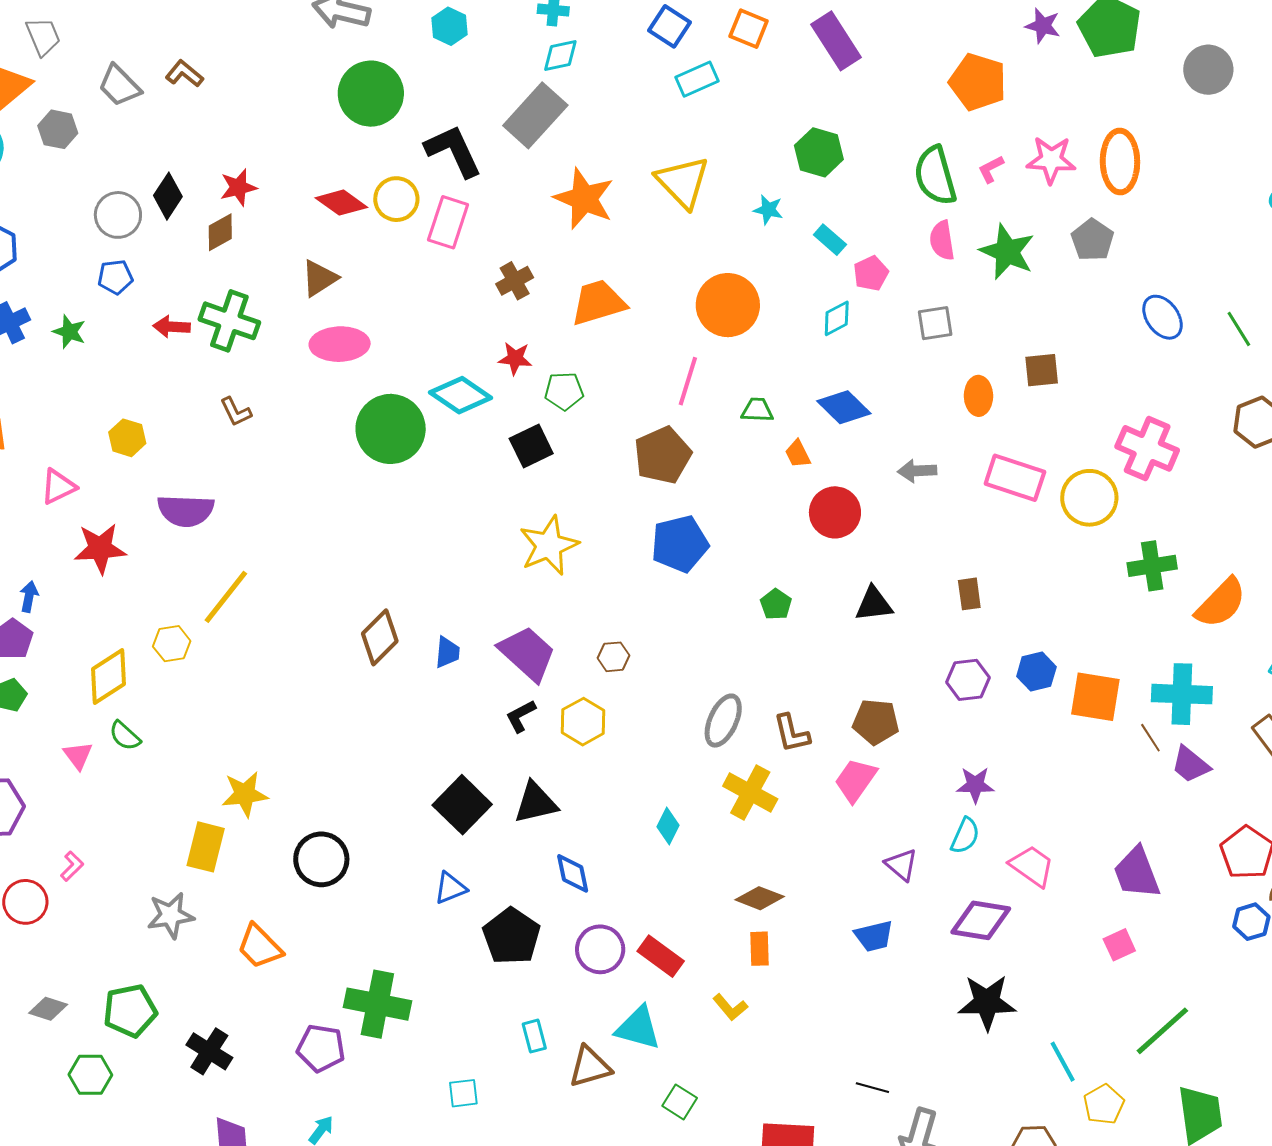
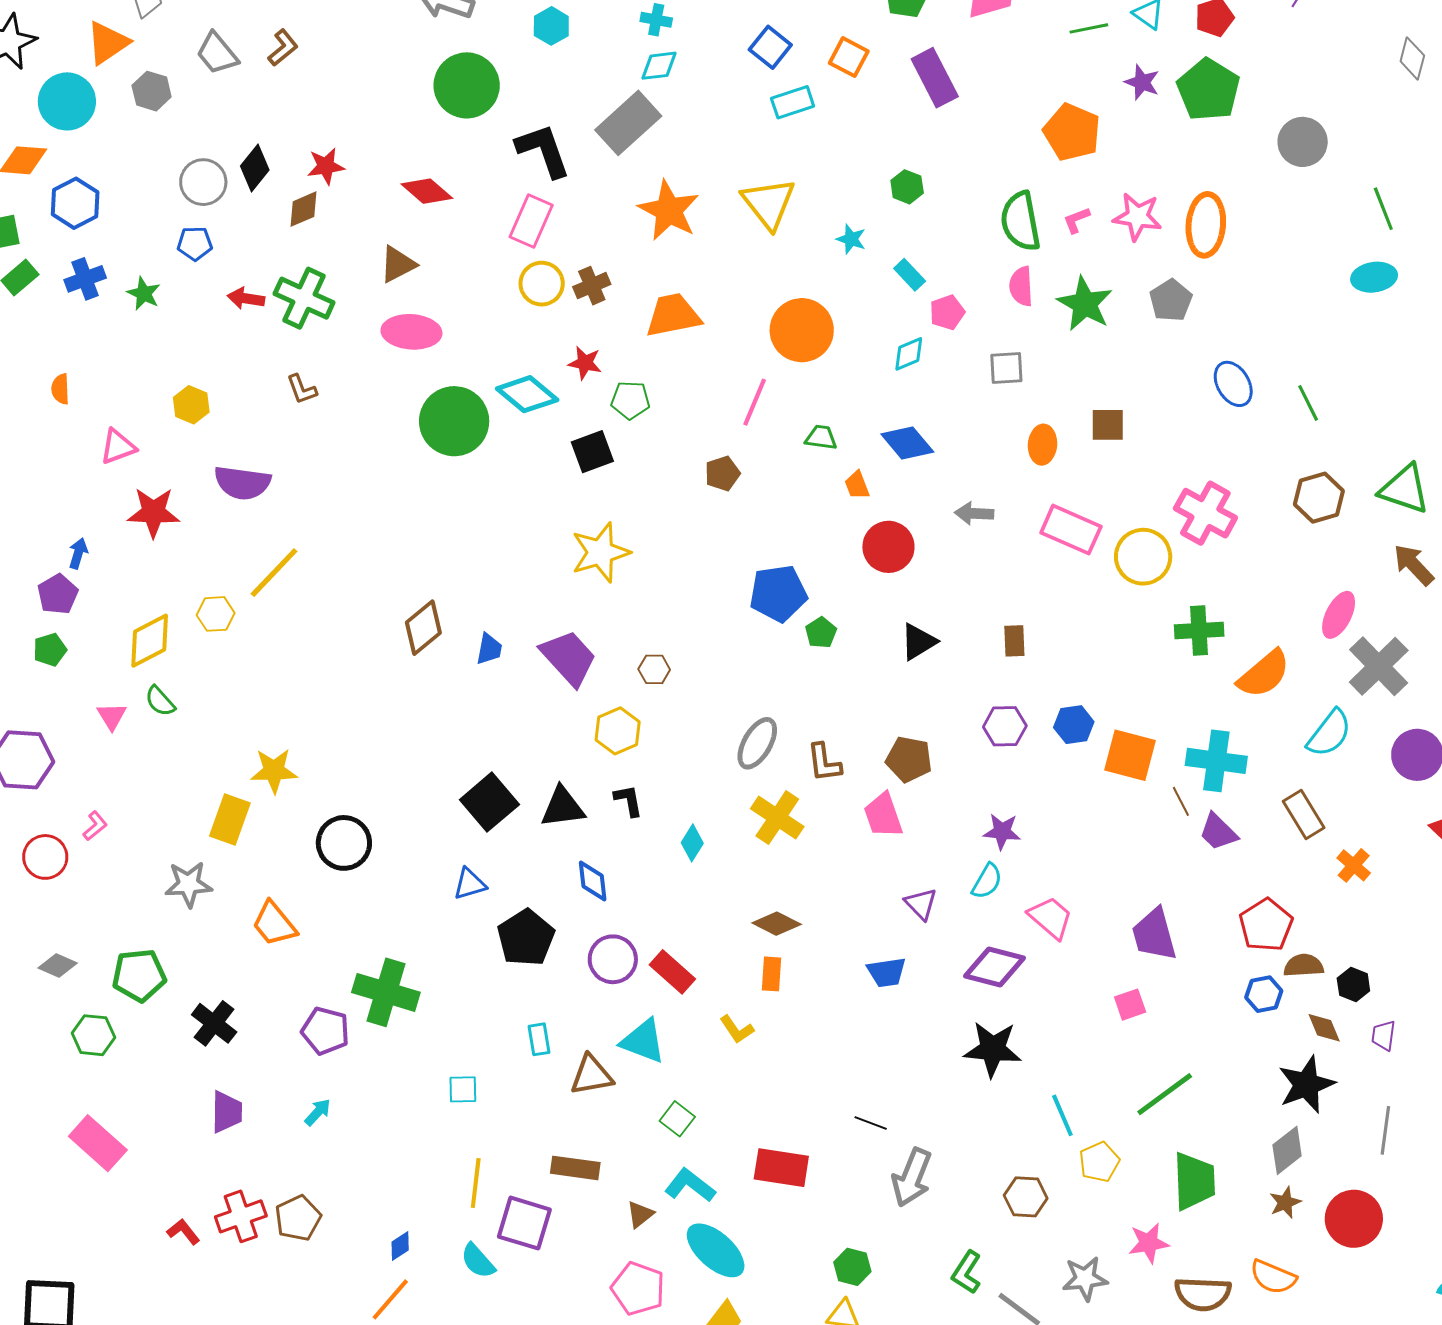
brown L-shape: (184, 74) -> (283, 48), turned 96
green hexagon: (819, 152) -> (907, 187), size x0.7
yellow circle: (396, 199) -> (542, 284), moved
brown pentagon: (663, 455) -> (722, 473), size x0.6
blue pentagon: (680, 544) -> (778, 593), moved
black triangle: (874, 604) -> (918, 642), turned -30
black L-shape: (521, 716) -> (628, 801), moved, turned 102
pink trapezoid: (855, 780) -> (883, 815), turned -60

